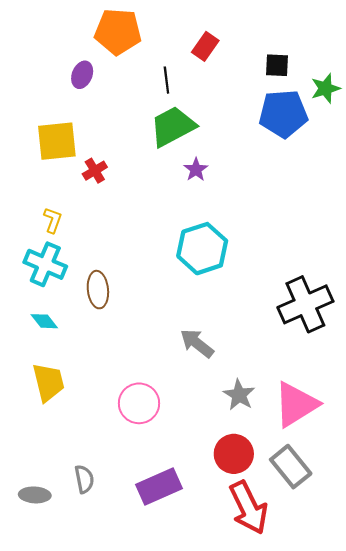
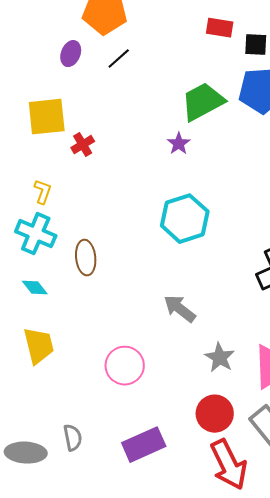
red rectangle: (205, 46) -> (220, 28), moved, turned 64
black line: (166, 80) -> (119, 59), moved, turned 55
green trapezoid: (173, 126) -> (203, 102), moved
gray ellipse: (35, 495) -> (26, 453), size x1.4

